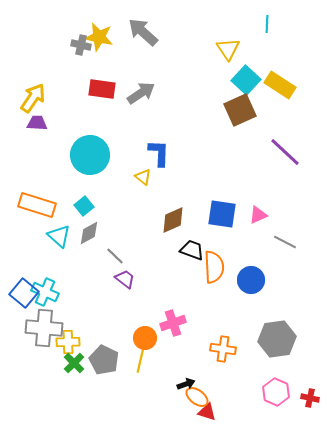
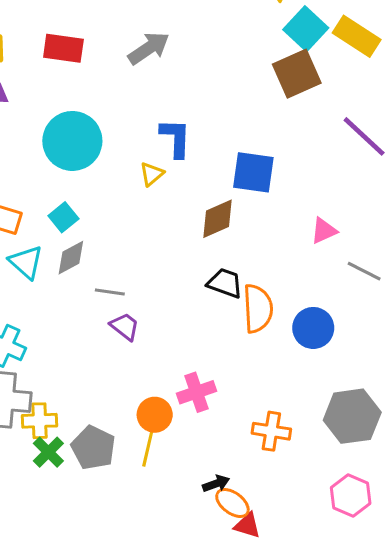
red rectangle: (102, 89) -> (63, 48), moved
yellow triangle: (143, 177) -> (152, 174), turned 42
blue square: (222, 214) -> (253, 172), moved
brown diamond: (173, 220) -> (217, 219), moved
gray line: (115, 256) -> (110, 292), turned -36

